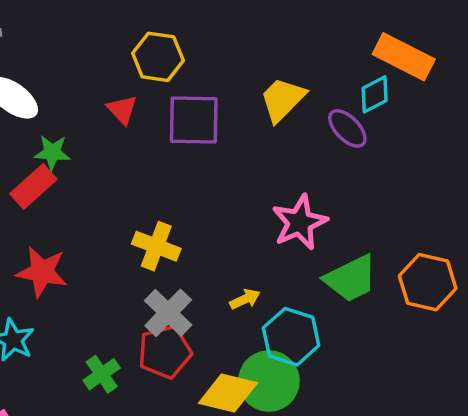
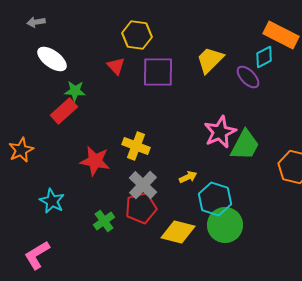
red star: (42, 272) -> (95, 161), moved
green trapezoid: (351, 279) -> (245, 145), moved, turned -36
green circle: (269, 381) -> (225, 225), moved

